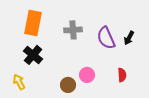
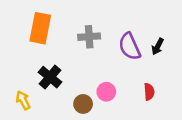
black cross: (33, 55) -> (50, 77), moved

